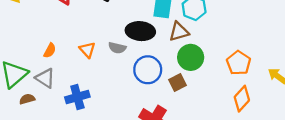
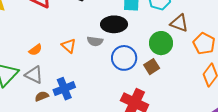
brown triangle: (179, 32) -> (179, 23), moved, turned 42
orange semicircle: (50, 50) -> (35, 50), turned 32
brown semicircle: (27, 99) -> (42, 96), moved

